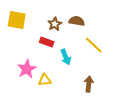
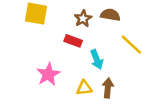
yellow triangle: (45, 80) -> (84, 88), moved
brown arrow: (89, 84) -> (108, 88), moved

